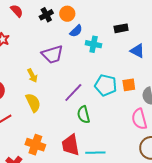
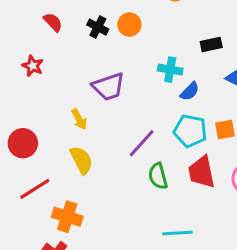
black cross: (46, 15) -> (98, 27), turned -32
blue semicircle: (76, 31) -> (190, 91), moved
orange cross: (35, 145) -> (67, 217), moved
red trapezoid: (71, 145) -> (202, 172), moved

